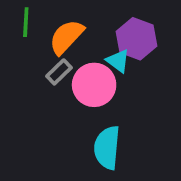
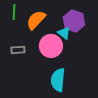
gray rectangle: (59, 72) -> (18, 50), moved, turned 40

